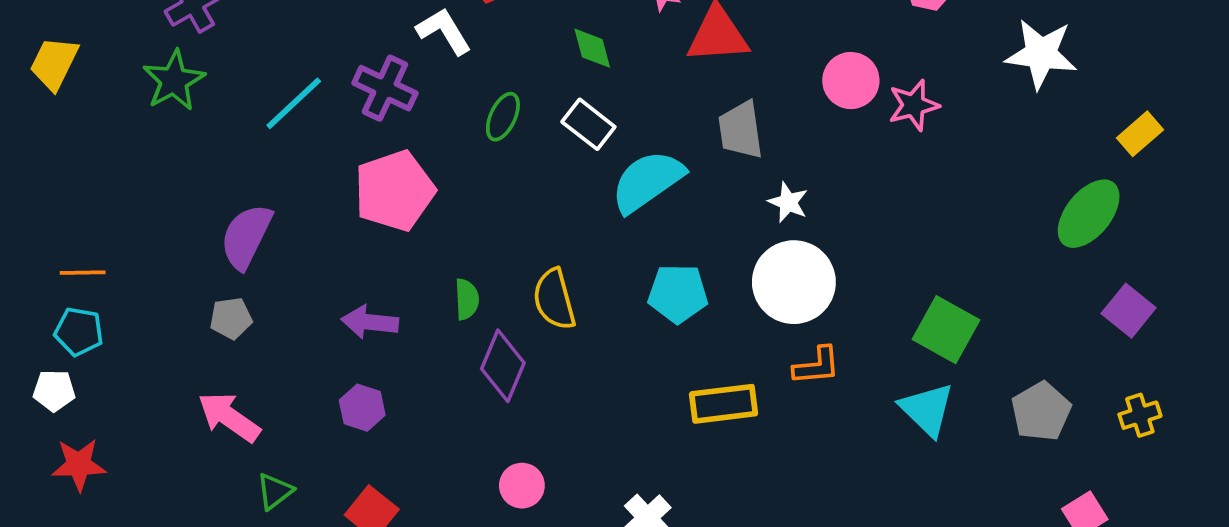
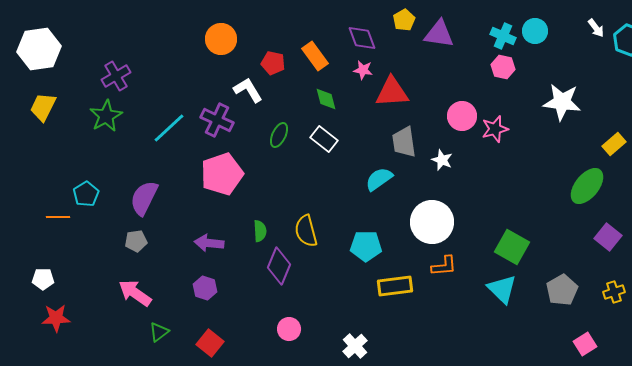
cyan semicircle: (647, 181) -> (379, 179), moved, size x0.7
white star: (788, 202) -> (442, 160), moved
cyan pentagon: (678, 294) -> (366, 246), moved
cyan pentagon: (79, 332) -> (86, 194), moved, turned 30

